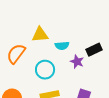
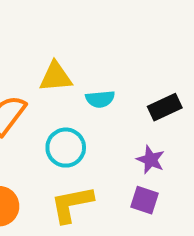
purple star: (77, 62) -> (151, 160), moved

